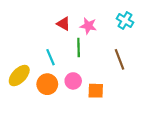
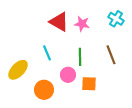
red triangle: (63, 24) -> (59, 22), size x1.5
green line: (79, 47) -> (80, 57), moved
orange circle: (47, 84) -> (44, 90), moved

